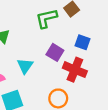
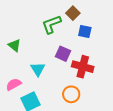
blue square: (83, 42) -> (85, 31), moved

